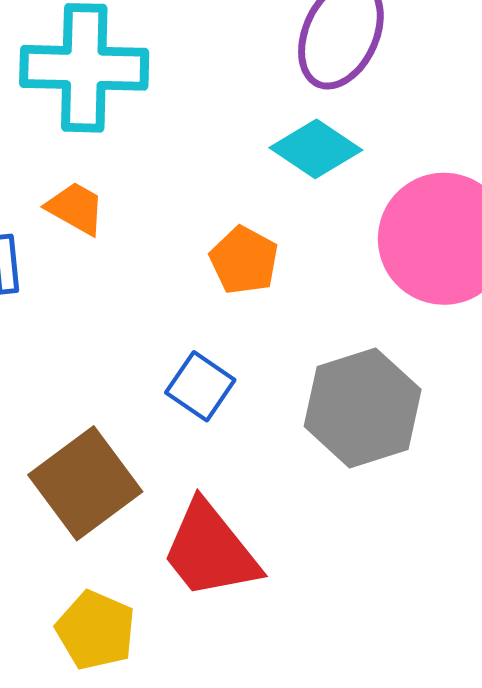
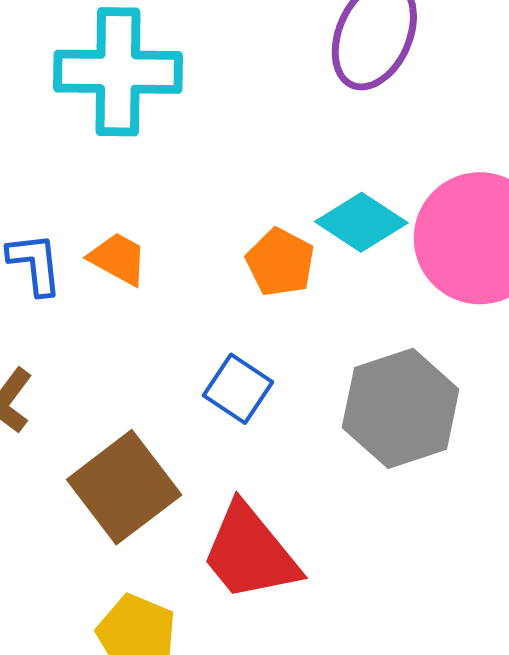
cyan diamond: (316, 149) -> (361, 222), moved
orange trapezoid: (76, 208) -> (118, 259), moved

